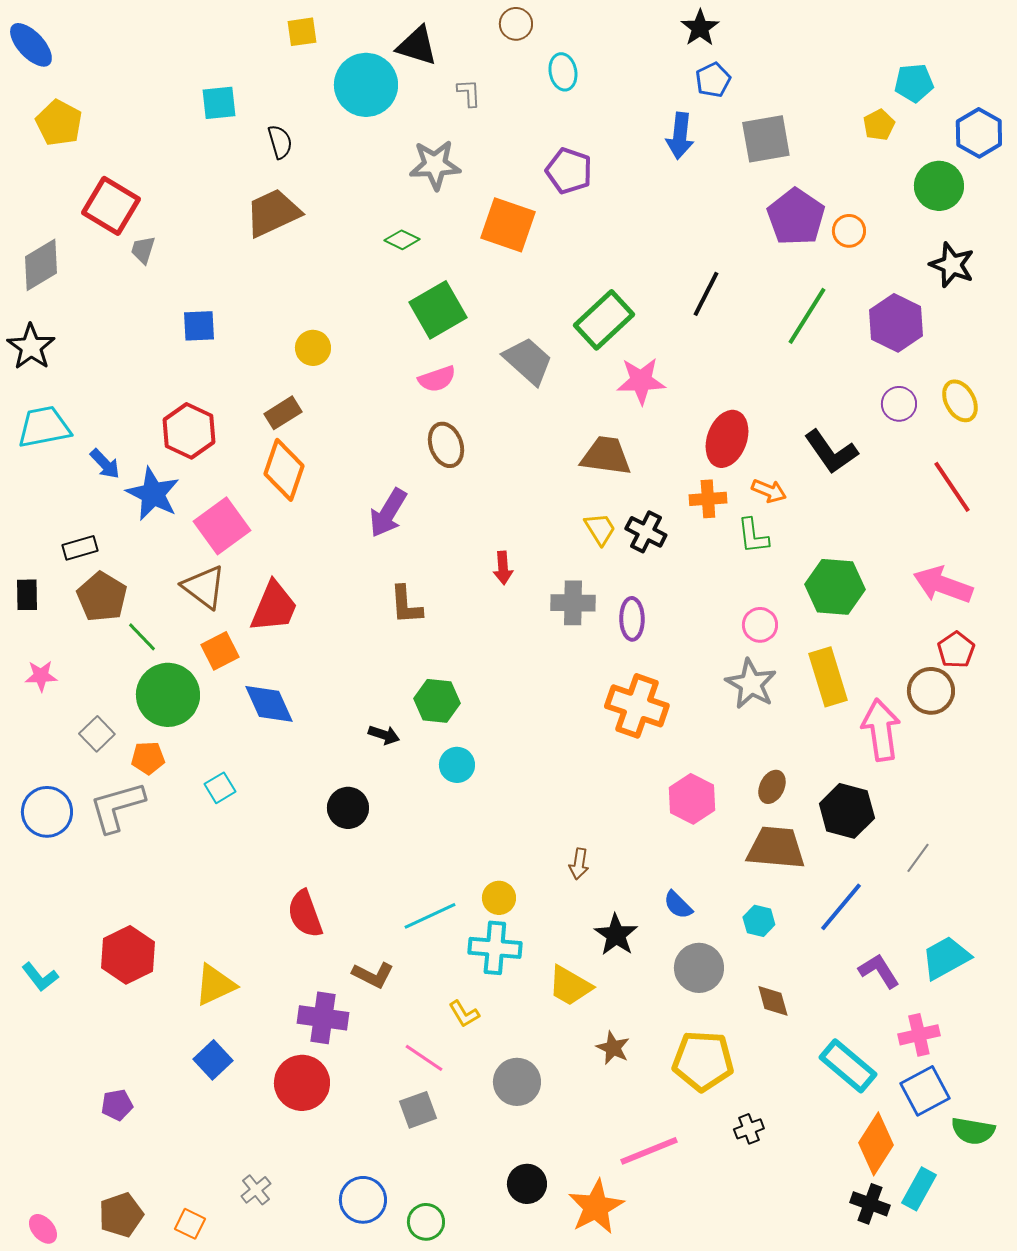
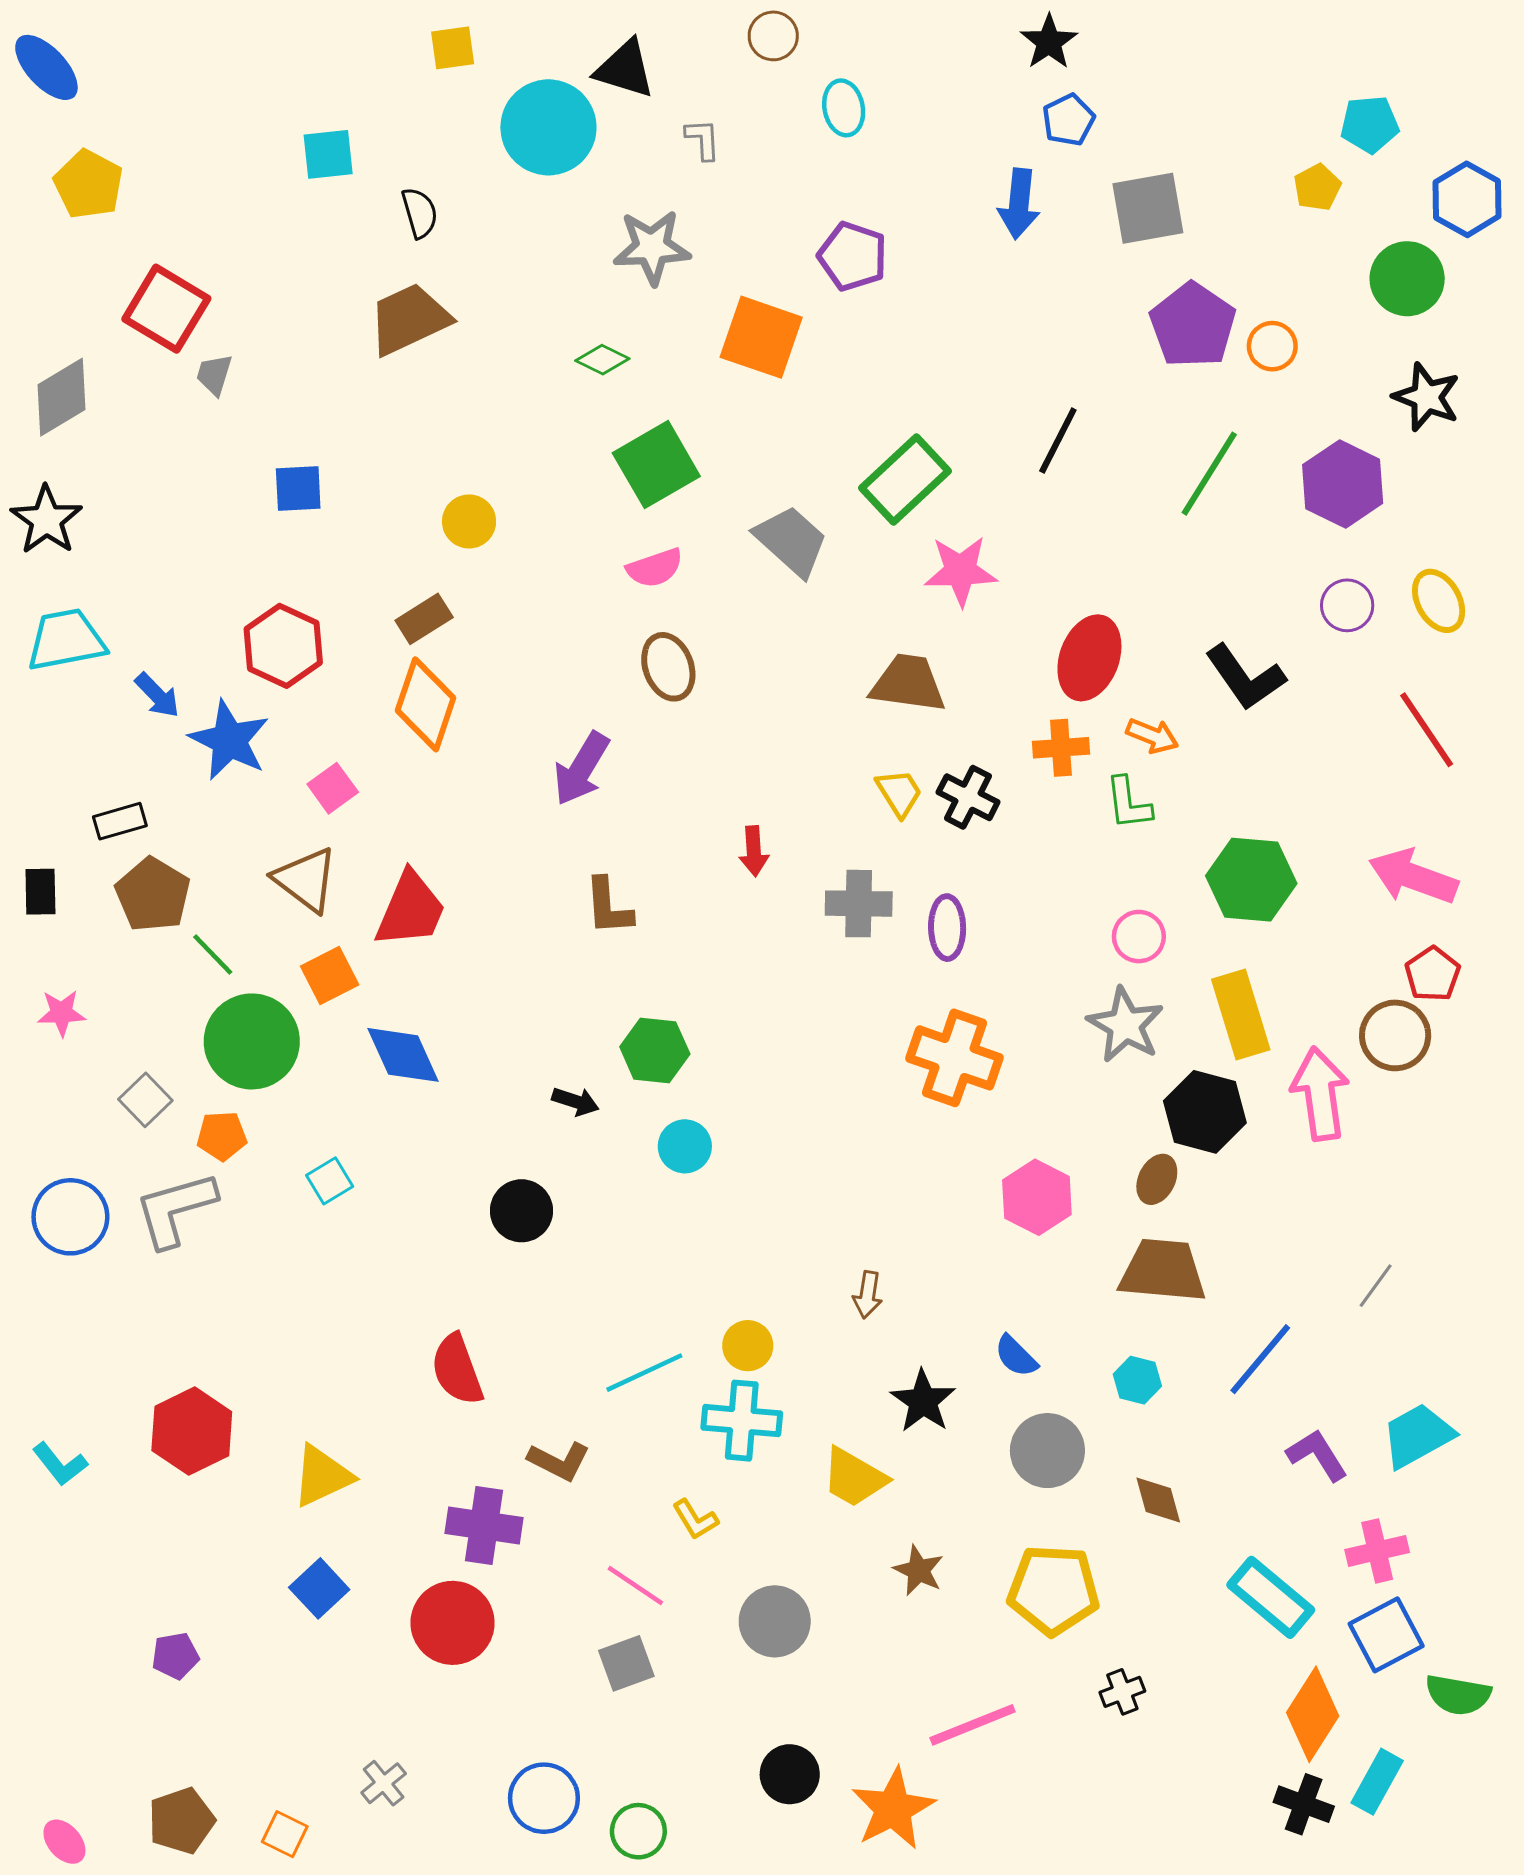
pink square: (222, 526) -> (333, 788), size x0.6
black hexagon: (847, 811) -> (1205, 1112), moved

